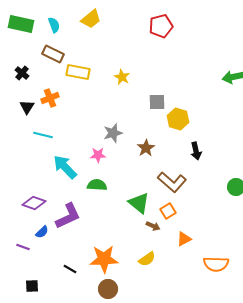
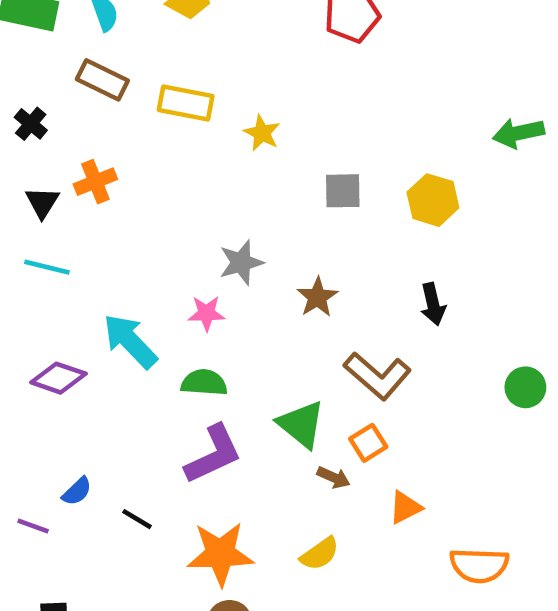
yellow rectangle: (78, 72) -> (186, 103), moved
yellow hexagon: (178, 119) -> (433, 200), moved
cyan line: (43, 135) -> (47, 267), moved
purple diamond: (34, 203) -> (58, 378), moved
purple L-shape: (68, 216) -> (213, 454), moved
black line: (70, 269) -> (137, 519), moved

